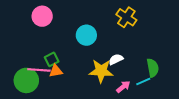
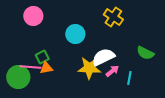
white semicircle: (116, 59) -> (103, 57), size x1.6
green semicircle: (153, 68) -> (145, 53), moved, turned 126
cyan line: (143, 81) -> (129, 78), turned -56
pink arrow: (123, 87) -> (112, 71), moved

